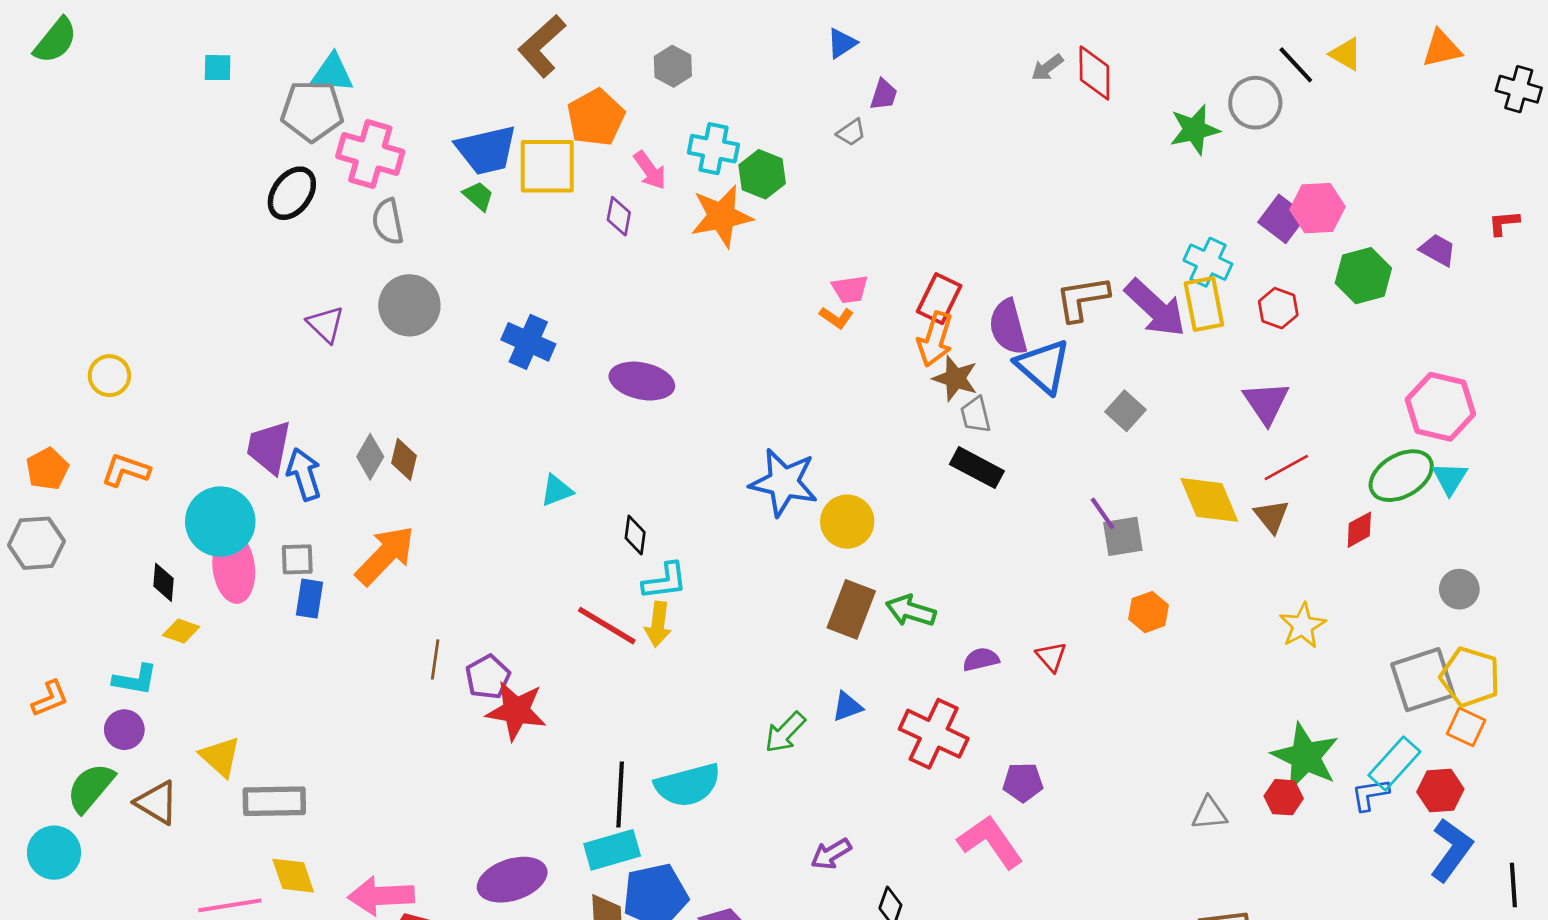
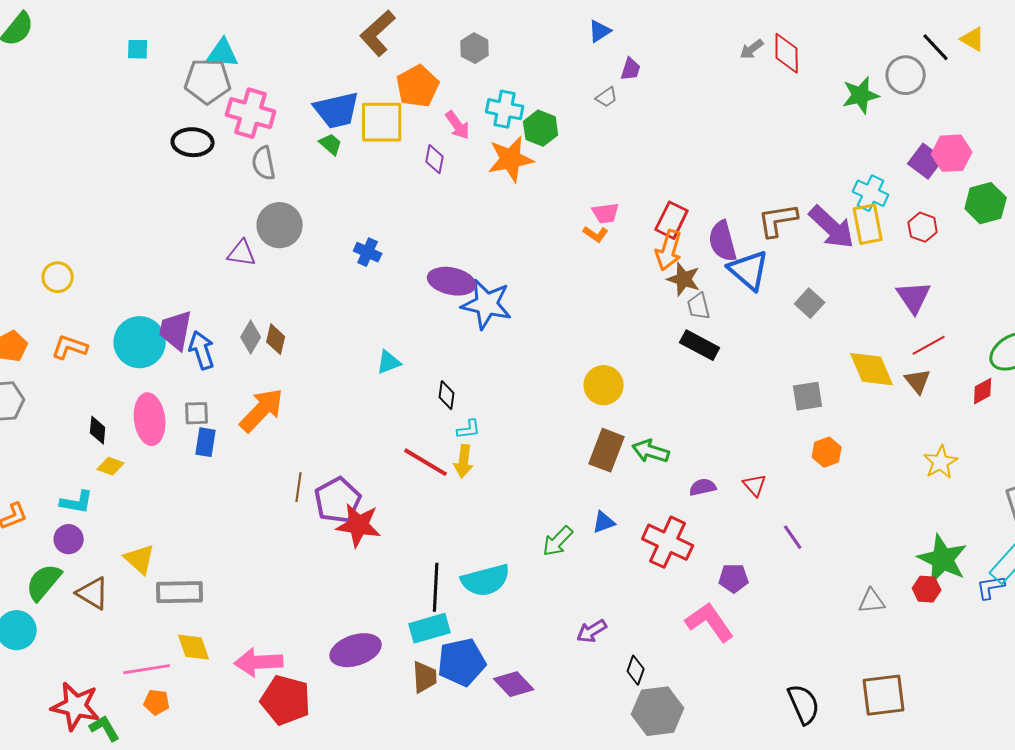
black ellipse: (292, 193) -> (193, 142), turned 57
purple triangle: (326, 324) -> (242, 253), moved, turned -36
blue cross: (528, 342) -> (368, 252), size x0.7
blue star: (784, 482) -> (487, 304), moved
purple line: (1103, 513) -> (793, 537), moved
cyan circle: (220, 522) -> (140, 342), moved
cyan L-shape: (665, 581) -> (469, 429), size x0.7
purple pentagon: (488, 677) -> (338, 500), size x1.4

